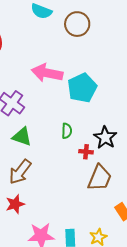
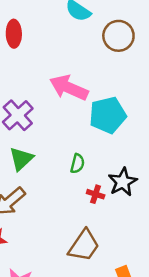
green triangle: (22, 137) -> (21, 159), turned 45
brown trapezoid: (100, 178) -> (84, 246), moved

